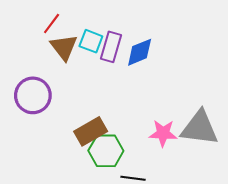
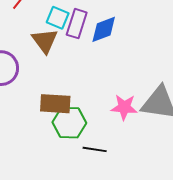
brown triangle: (64, 47) -> (45, 41), moved
brown rectangle: (91, 131) -> (55, 104), turned 32

